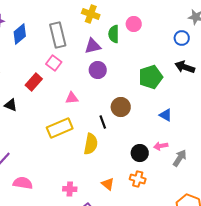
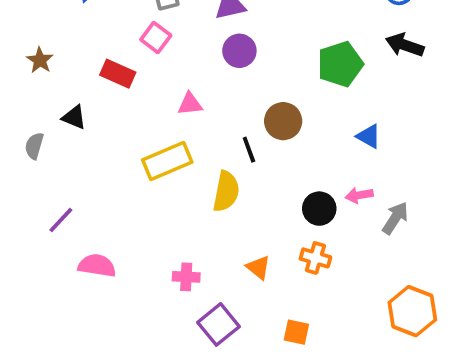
red rectangle: (34, 82) -> (118, 74), turned 72

